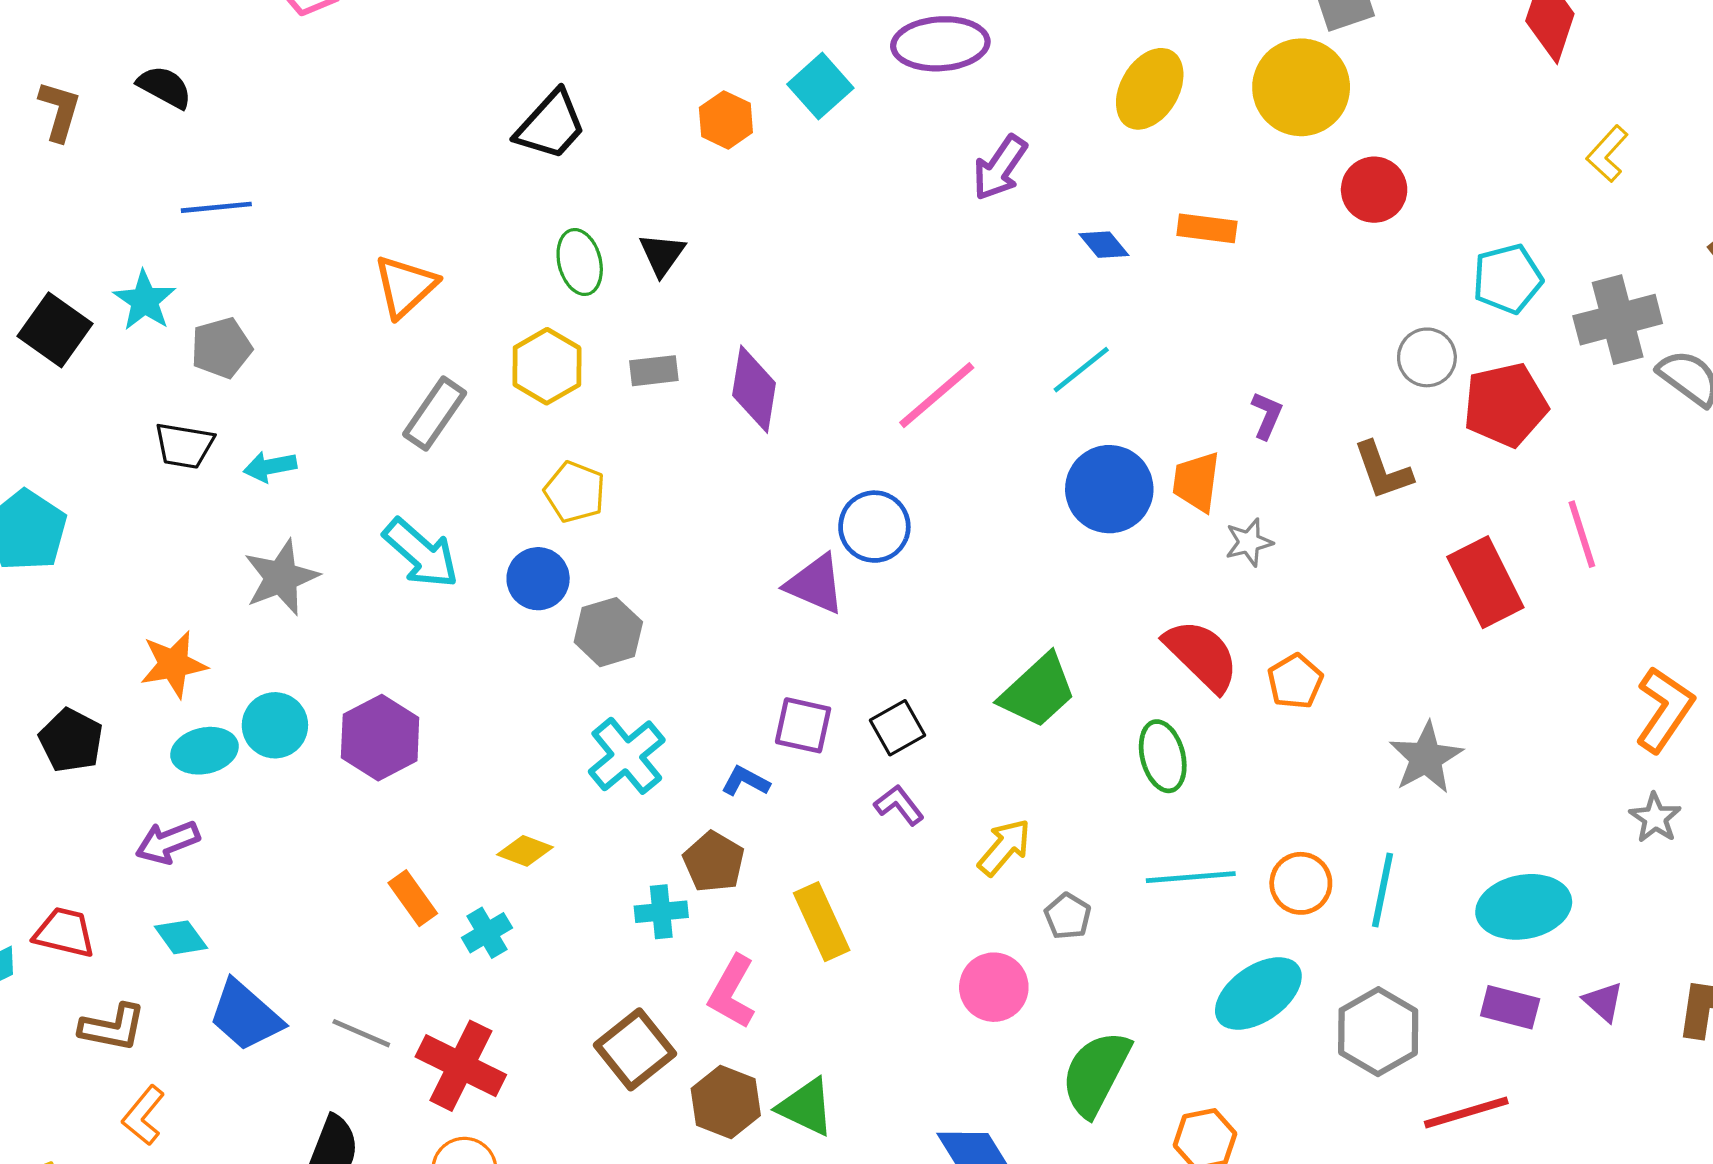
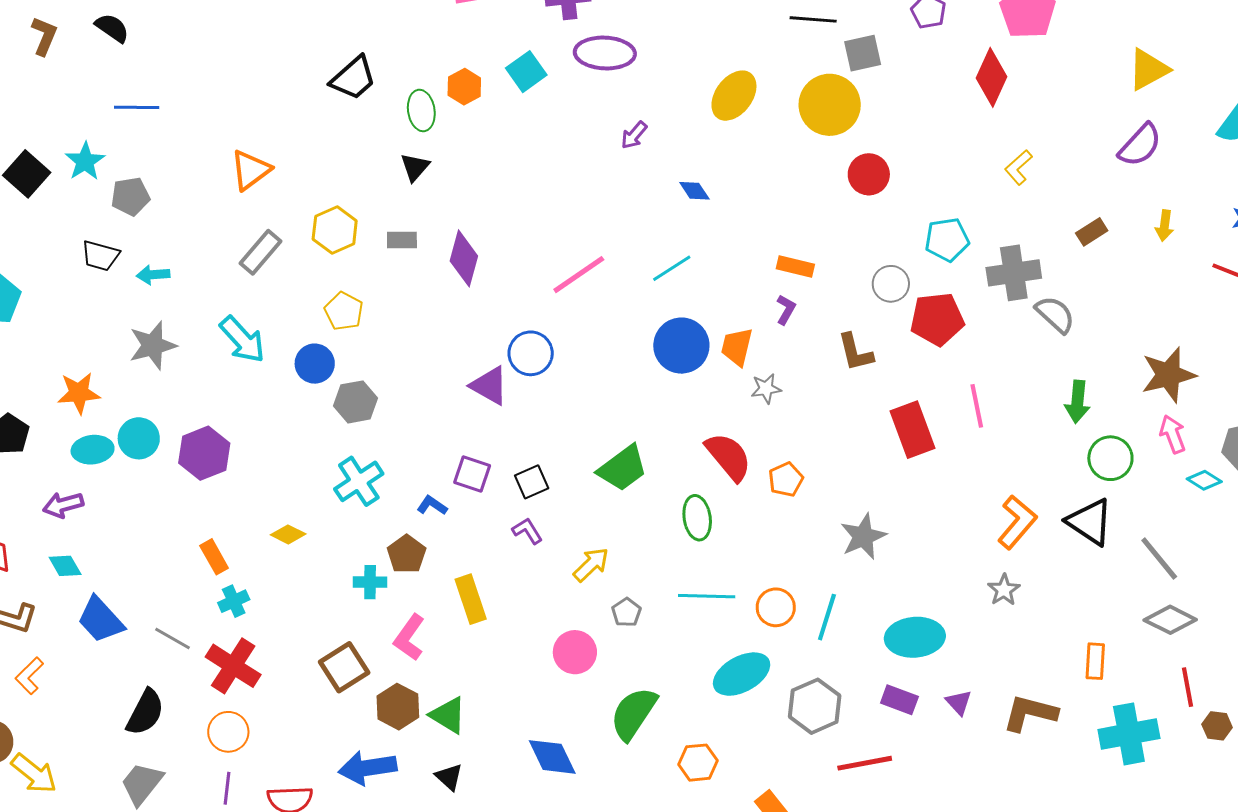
purple arrow: (1000, 168) -> (634, 135), size x0.7
orange rectangle: (1207, 228) -> (795, 267), moved
green ellipse: (580, 262) -> (421, 111), moved
cyan cross: (487, 933) -> (234, 601), moved

